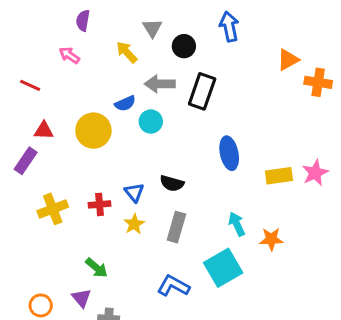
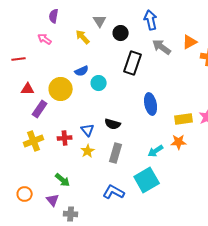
gray arrow: (160, 84) -> (162, 47), moved, turned 36
red line: (30, 85) -> (19, 59), turned -32
purple rectangle: (26, 161) -> (40, 109), moved
cyan arrow: (237, 224) -> (156, 151), turned -98
orange star: (271, 239) -> (179, 142), moved
orange circle: (41, 305) -> (25, 194), moved

